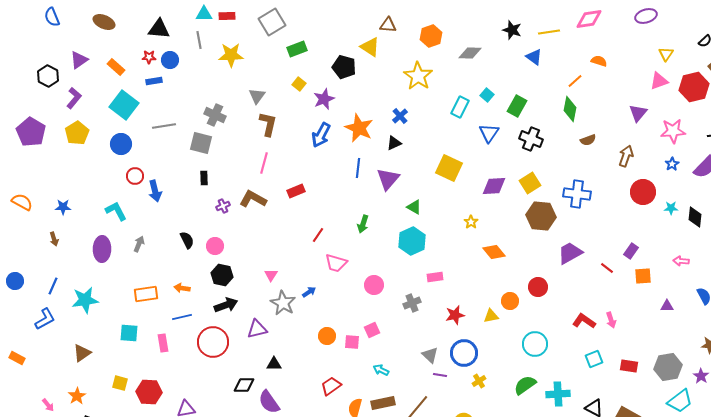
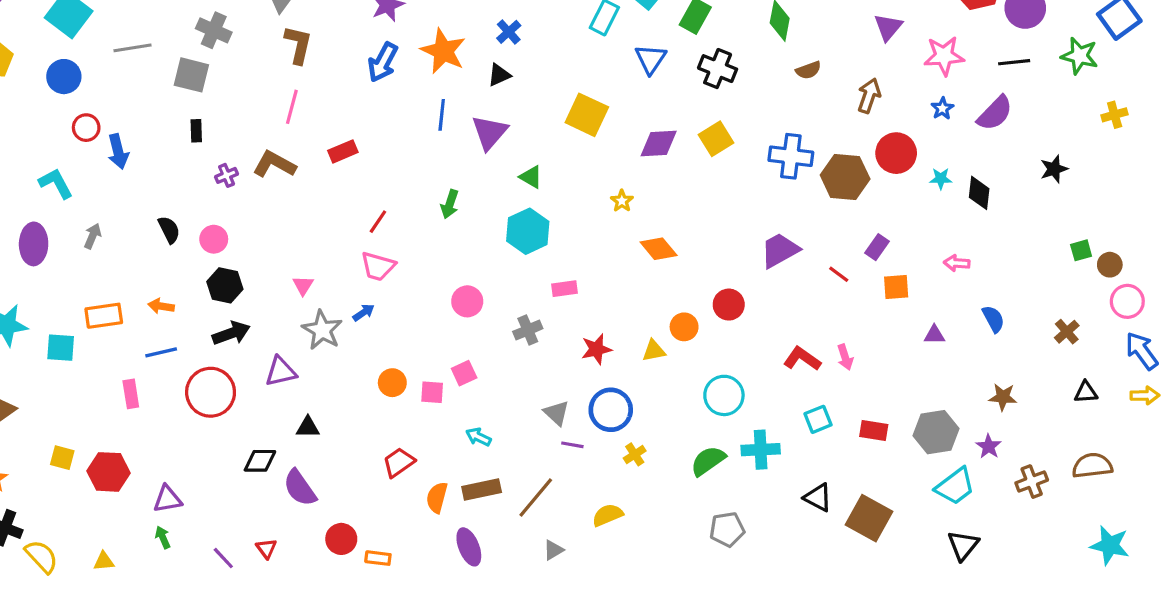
brown hexagon: (541, 216) -> (845, 177), moved
pink trapezoid: (336, 263) -> (378, 266), moved
cyan square: (129, 333) -> (61, 348), moved
cyan cross: (558, 394) -> (761, 450), moved

